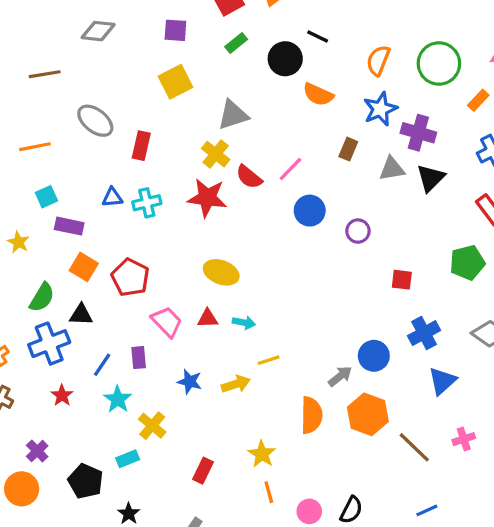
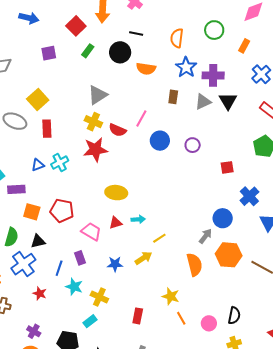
green circle: (439, 64) -> (214, 30), size x0.7
yellow square: (175, 82) -> (38, 100), moved

